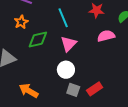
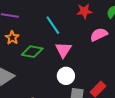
green diamond: (38, 39) -> (32, 52), turned 35

